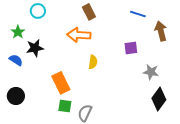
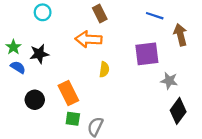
green star: (18, 32) -> (13, 47), moved
purple square: (131, 48) -> (147, 54), size x1.6
black circle: (16, 96) -> (35, 100), moved

